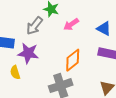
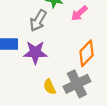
yellow semicircle: (15, 72) -> (49, 87), moved

